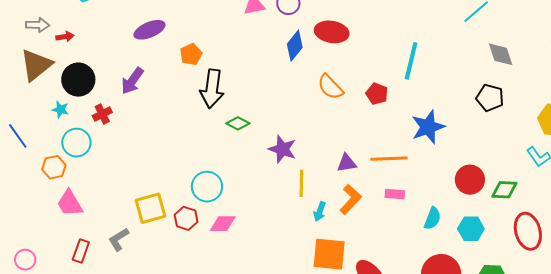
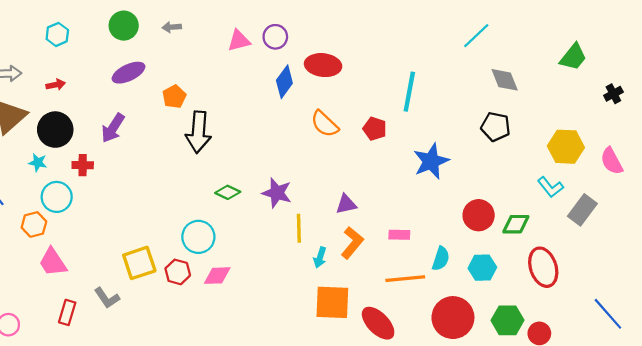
red arrow: (65, 37) -> (56, 85), moved
red cross: (102, 114) -> (83, 165), turned 30
green diamond: (238, 123) -> (228, 192), moved
orange line: (389, 159) -> (405, 279), moved
gray L-shape: (119, 239) -> (107, 298), turned -90

